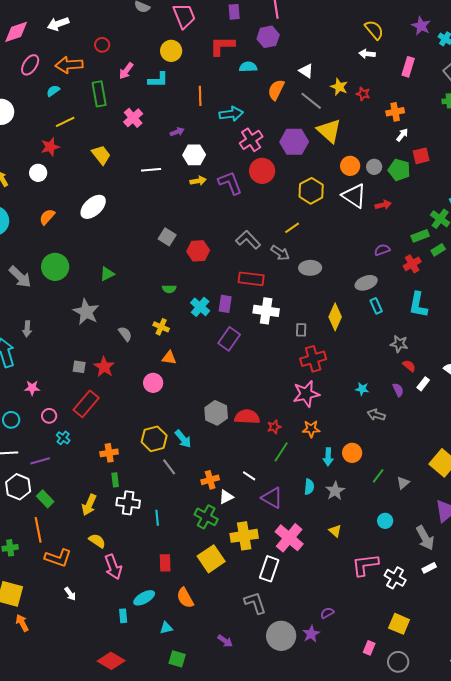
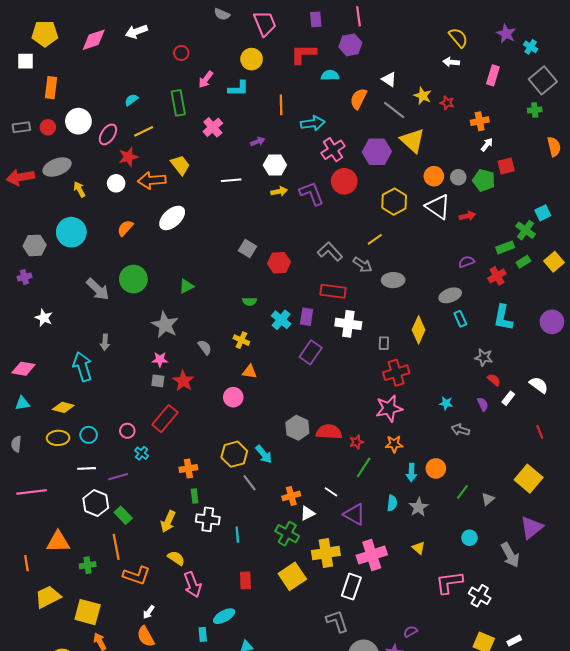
pink ellipse: (30, 65) -> (108, 134), moved
orange arrow: (69, 65) -> (152, 180), moved
pink star: (32, 388) -> (160, 359), moved
pink cross: (289, 538) -> (372, 555), turned 32
white rectangle: (429, 568) -> (514, 641), moved
white arrow: (70, 594) -> (149, 612), turned 72
orange semicircle: (185, 598) -> (146, 636), moved

